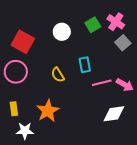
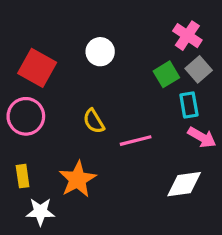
green square: (93, 25) -> (166, 74), moved
cyan rectangle: (85, 65) -> (189, 105), moved
pink line: (102, 83) -> (136, 141), moved

